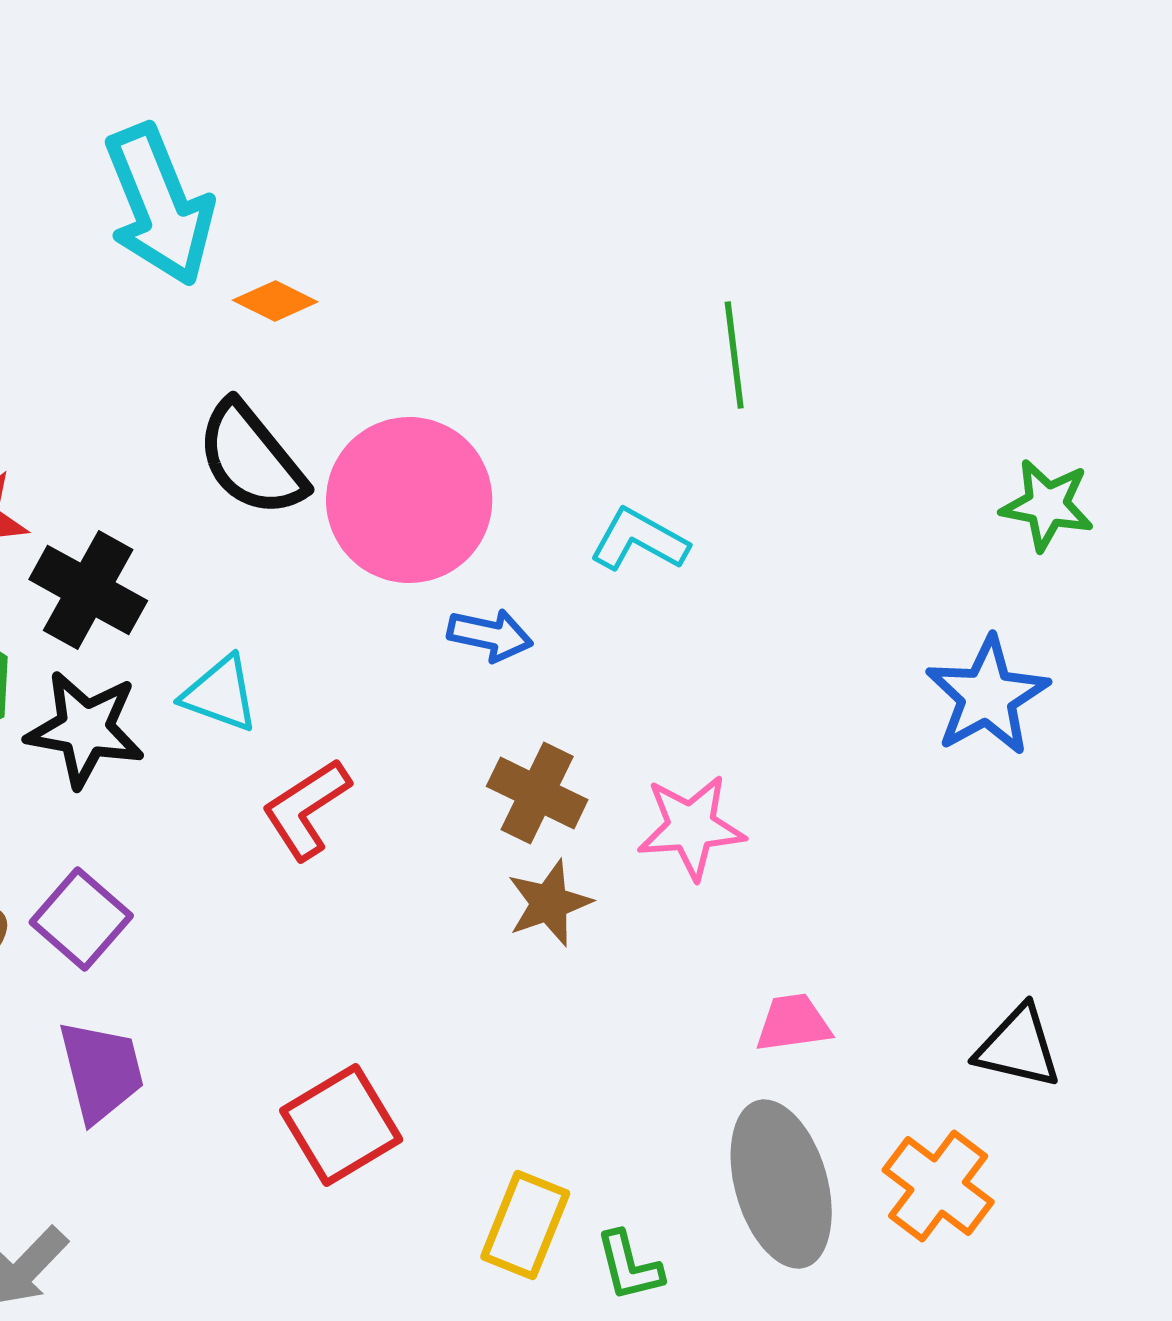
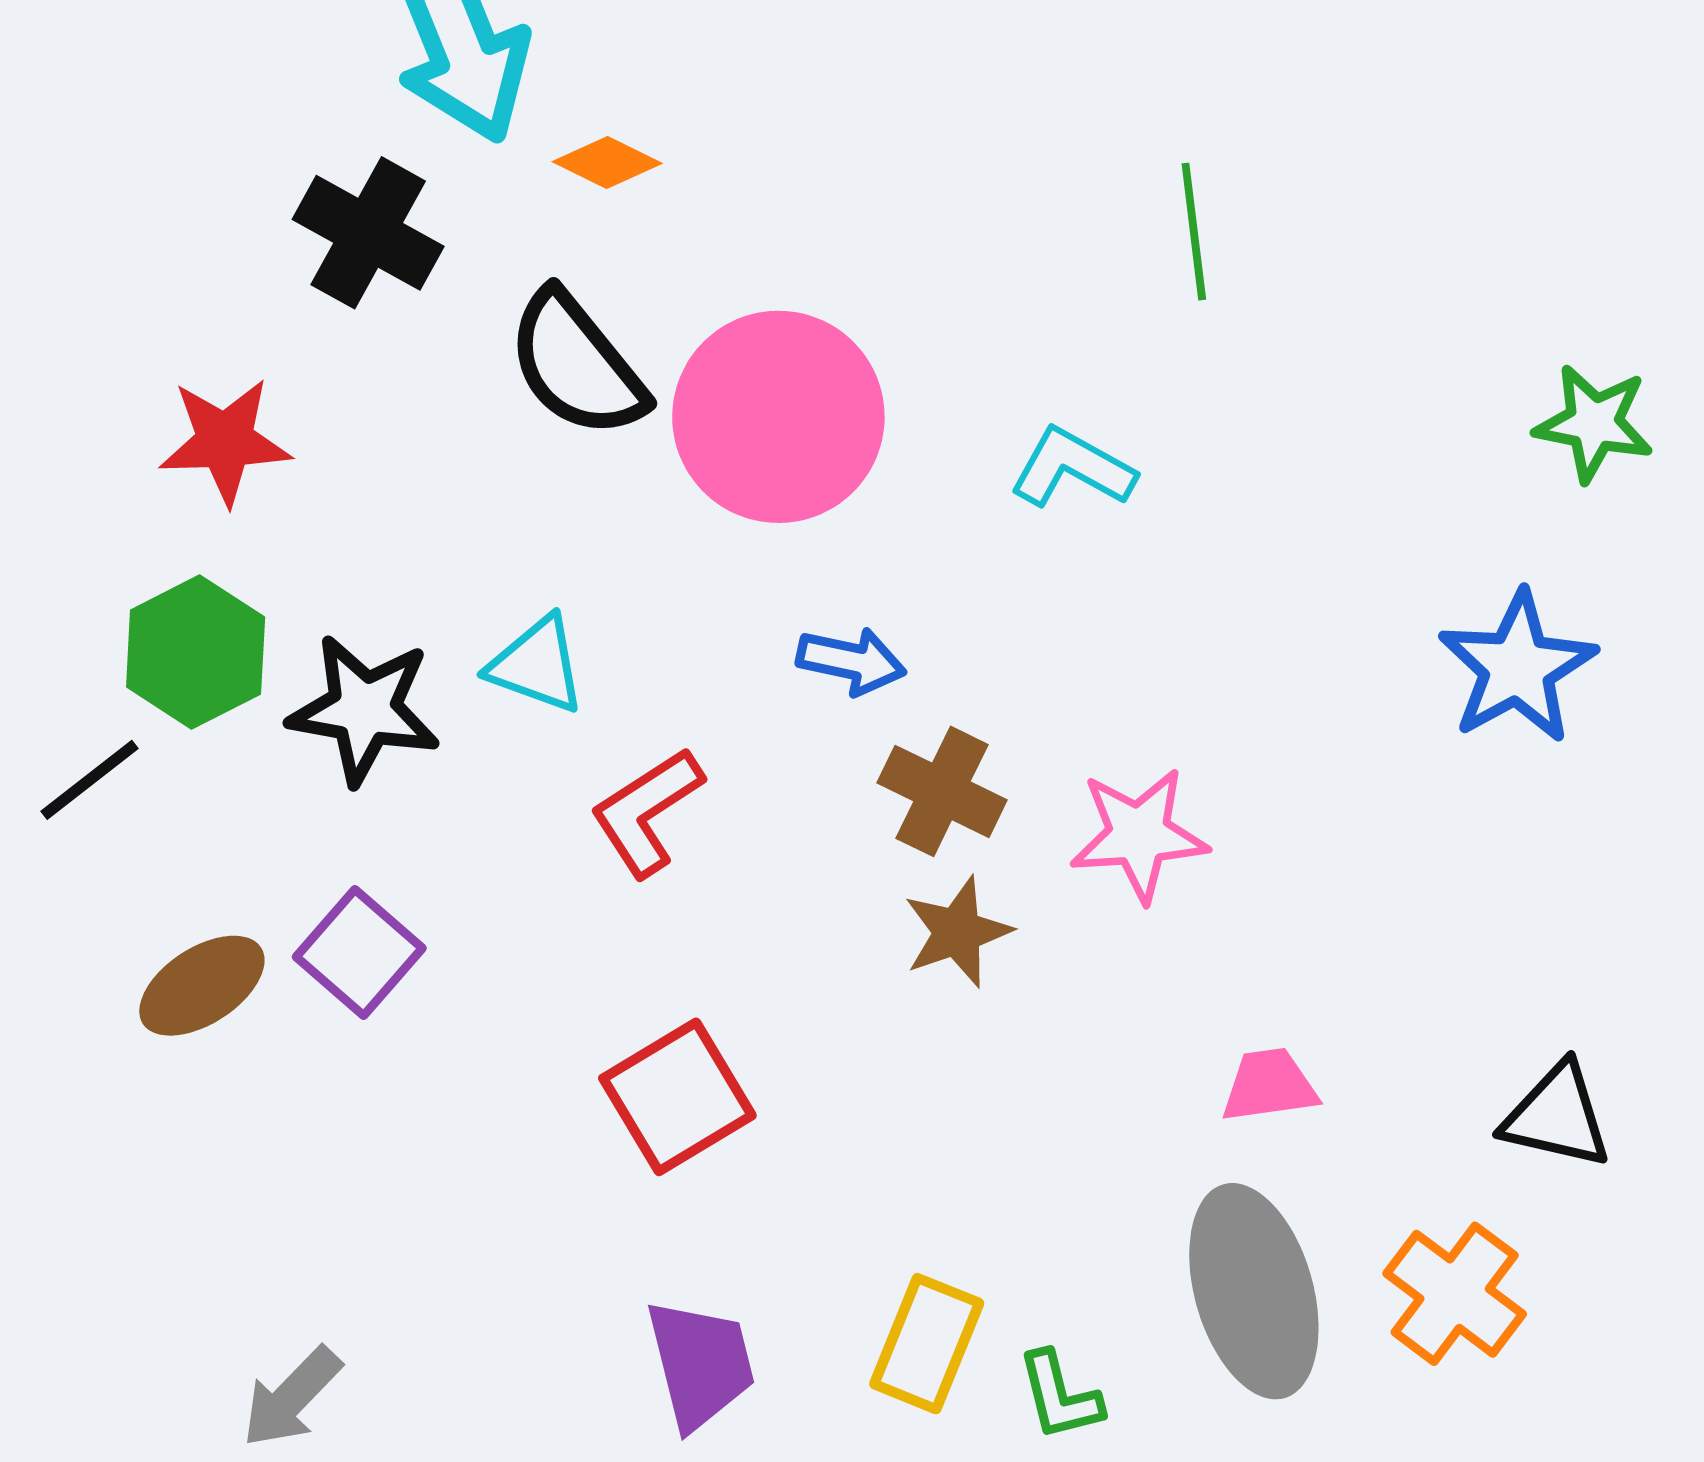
black cross: (88, 590) -> (368, 233), moved
blue arrow: (490, 635) -> (851, 661), moved
purple trapezoid: (101, 1071) -> (700, 1364), moved
red square: (341, 1125) -> (677, 1097), moved

